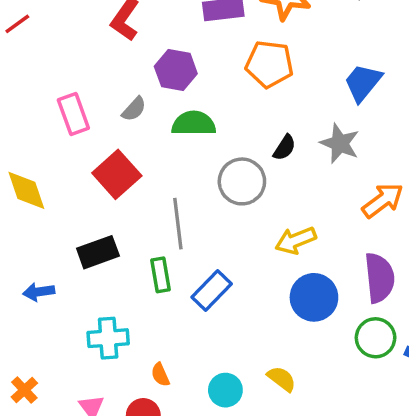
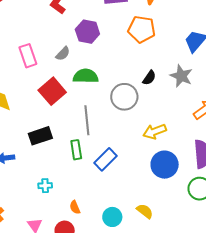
green semicircle: (194, 123) -> (86, 76), moved
cyan cross: (108, 338) -> (45, 186), size x0.6

